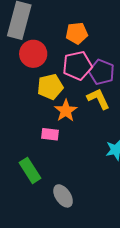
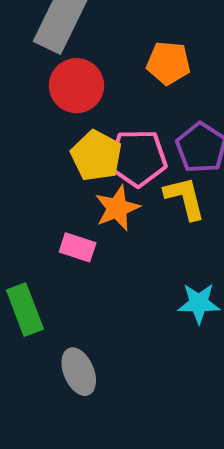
pink pentagon: (77, 66) -> (138, 158), moved
yellow pentagon: (50, 87) -> (96, 156), turned 30

